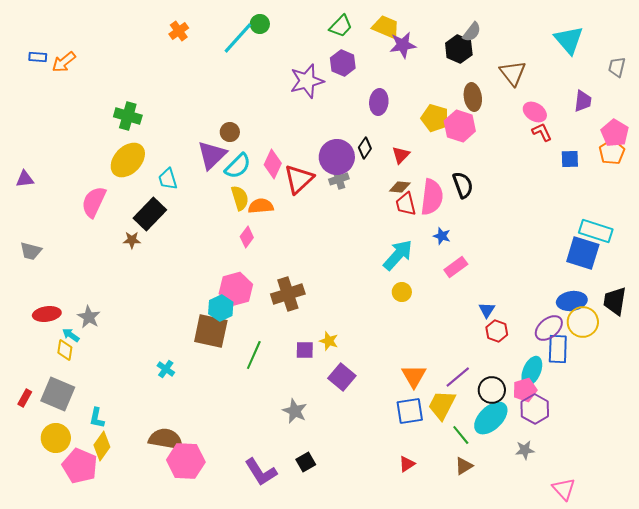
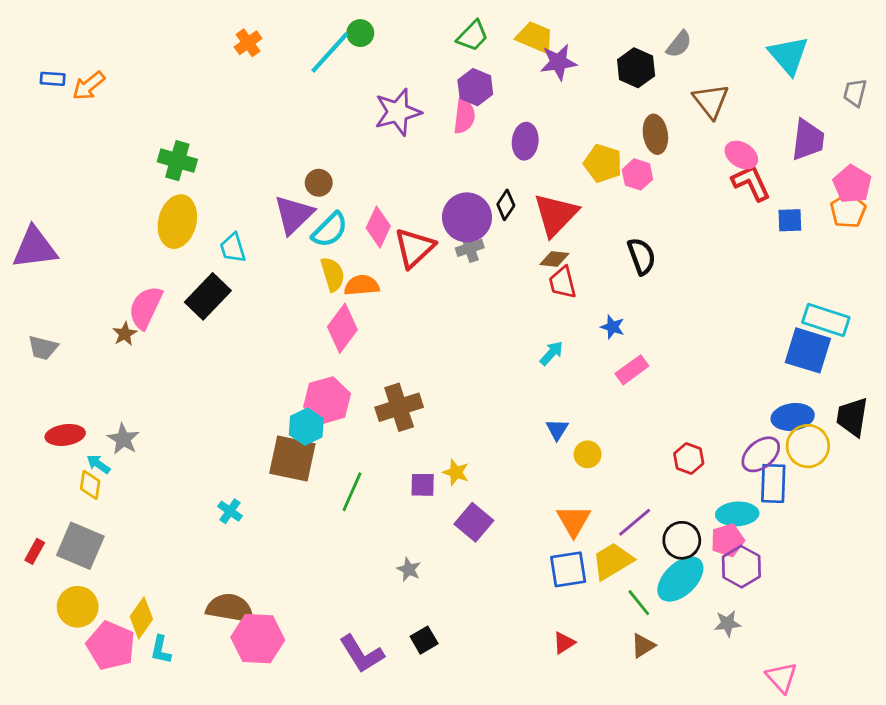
gray semicircle: (472, 32) -> (679, 44), moved
purple star: (307, 81) -> (398, 112), moved
purple trapezoid: (583, 101) -> (808, 140), size x1.4
pink hexagon: (460, 126) -> (637, 174), size x0.7
red L-shape: (542, 132) -> (751, 183), size x1.4
red triangle: (401, 155) -> (556, 215), size x1.8
yellow ellipse: (128, 160) -> (177, 222), turned -30
purple triangle: (25, 179) -> (35, 248), size x1.8
pink semicircle: (432, 197) -> (464, 116), moved, size x0.7
pink semicircle: (94, 202) -> (146, 307), moved
pink diamond: (247, 237) -> (342, 328), size x1.6
brown star: (132, 240) -> (125, 334), moved, turned -30
cyan arrow: (398, 255) -> (552, 353), size x0.6
yellow circle: (402, 292) -> (588, 454), moved
blue triangle: (487, 310) -> (557, 429), moved
cyan ellipse: (532, 371) -> (737, 514), turned 64
yellow trapezoid: (442, 405) -> (612, 561), turned 32
gray star: (295, 411) -> (409, 569), size x0.7
cyan L-shape: (97, 418) -> (161, 650), moved

